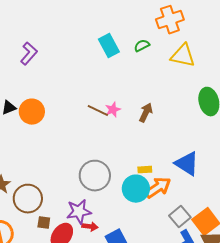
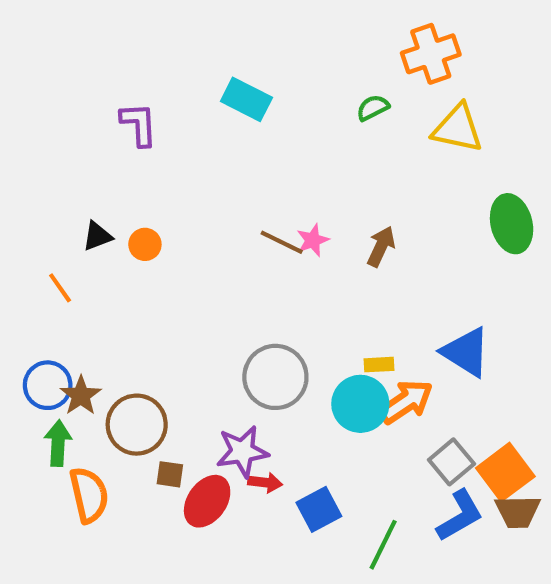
cyan rectangle: (109, 46) -> (246, 99), moved, turned -35
purple L-shape: (29, 54) -> (139, 124), turned -45
orange circle: (32, 112) -> (145, 244), size x0.6

